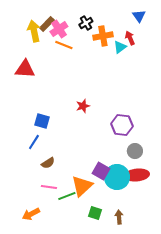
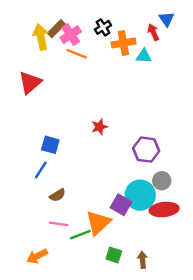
red arrow: (130, 38) -> (153, 32), moved
cyan triangle: (120, 47) -> (144, 56), turned 40
red triangle: (25, 69) -> (30, 82), turned -45
cyan circle: (117, 177) -> (140, 195), moved

